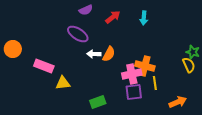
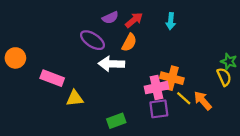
purple semicircle: (86, 10) -> (110, 18), moved
white arrow: (94, 54) -> (111, 64), size x1.5
orange semicircle: (109, 54) -> (129, 43), moved
yellow line: (155, 83) -> (184, 98), turned -40
orange arrow: (178, 102) -> (203, 101), moved, turned -108

